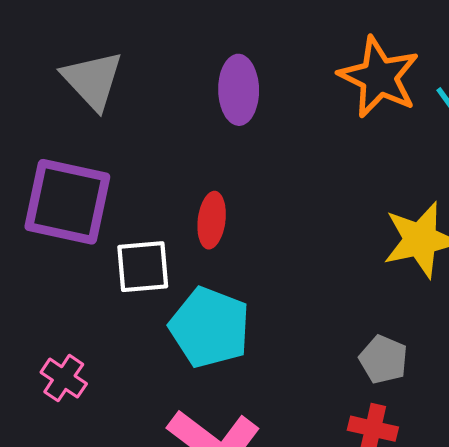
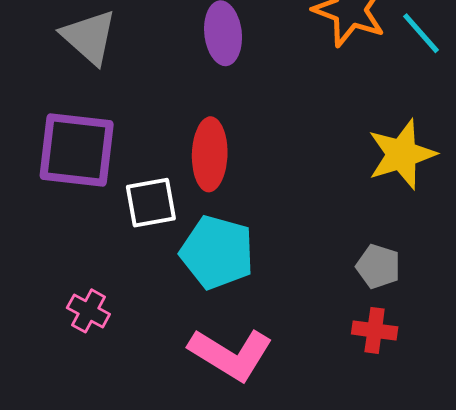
red ellipse: (212, 220) -> (210, 154), size x1.4

